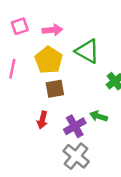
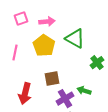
brown square: (55, 89) -> (52, 79), moved
red arrow: (42, 120) -> (25, 94), moved, size x1.5

